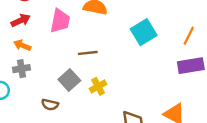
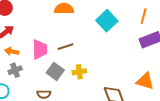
pink trapezoid: (60, 21) -> (40, 49), moved
yellow cross: (98, 86) -> (79, 72), turned 32

